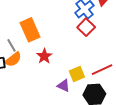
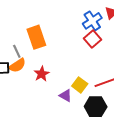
red star: (44, 56) -> (42, 74), moved
yellow square: (77, 74) -> (80, 85), turned -35

